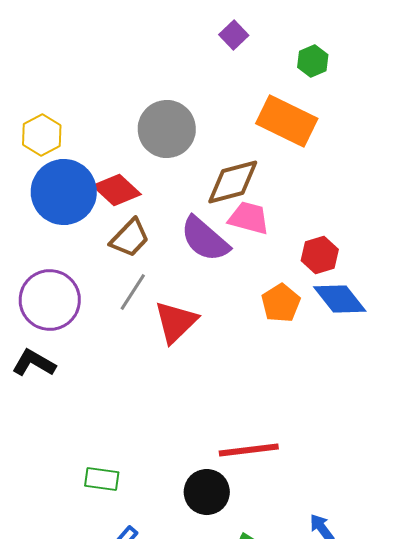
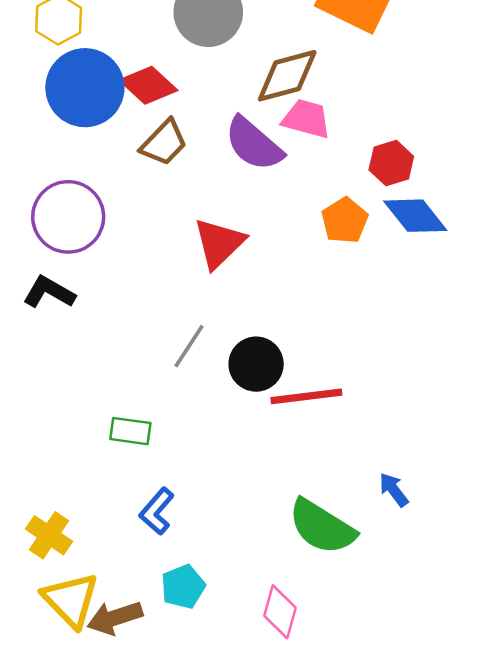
gray line: (133, 292) -> (189, 346), moved
black circle: (207, 492) -> (256, 364), moved

